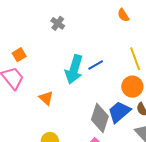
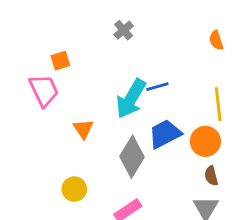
blue line: (96, 65) -> (157, 87), moved
blue trapezoid: (119, 112) -> (165, 134), moved
gray diamond: (100, 118) -> (132, 157), moved

